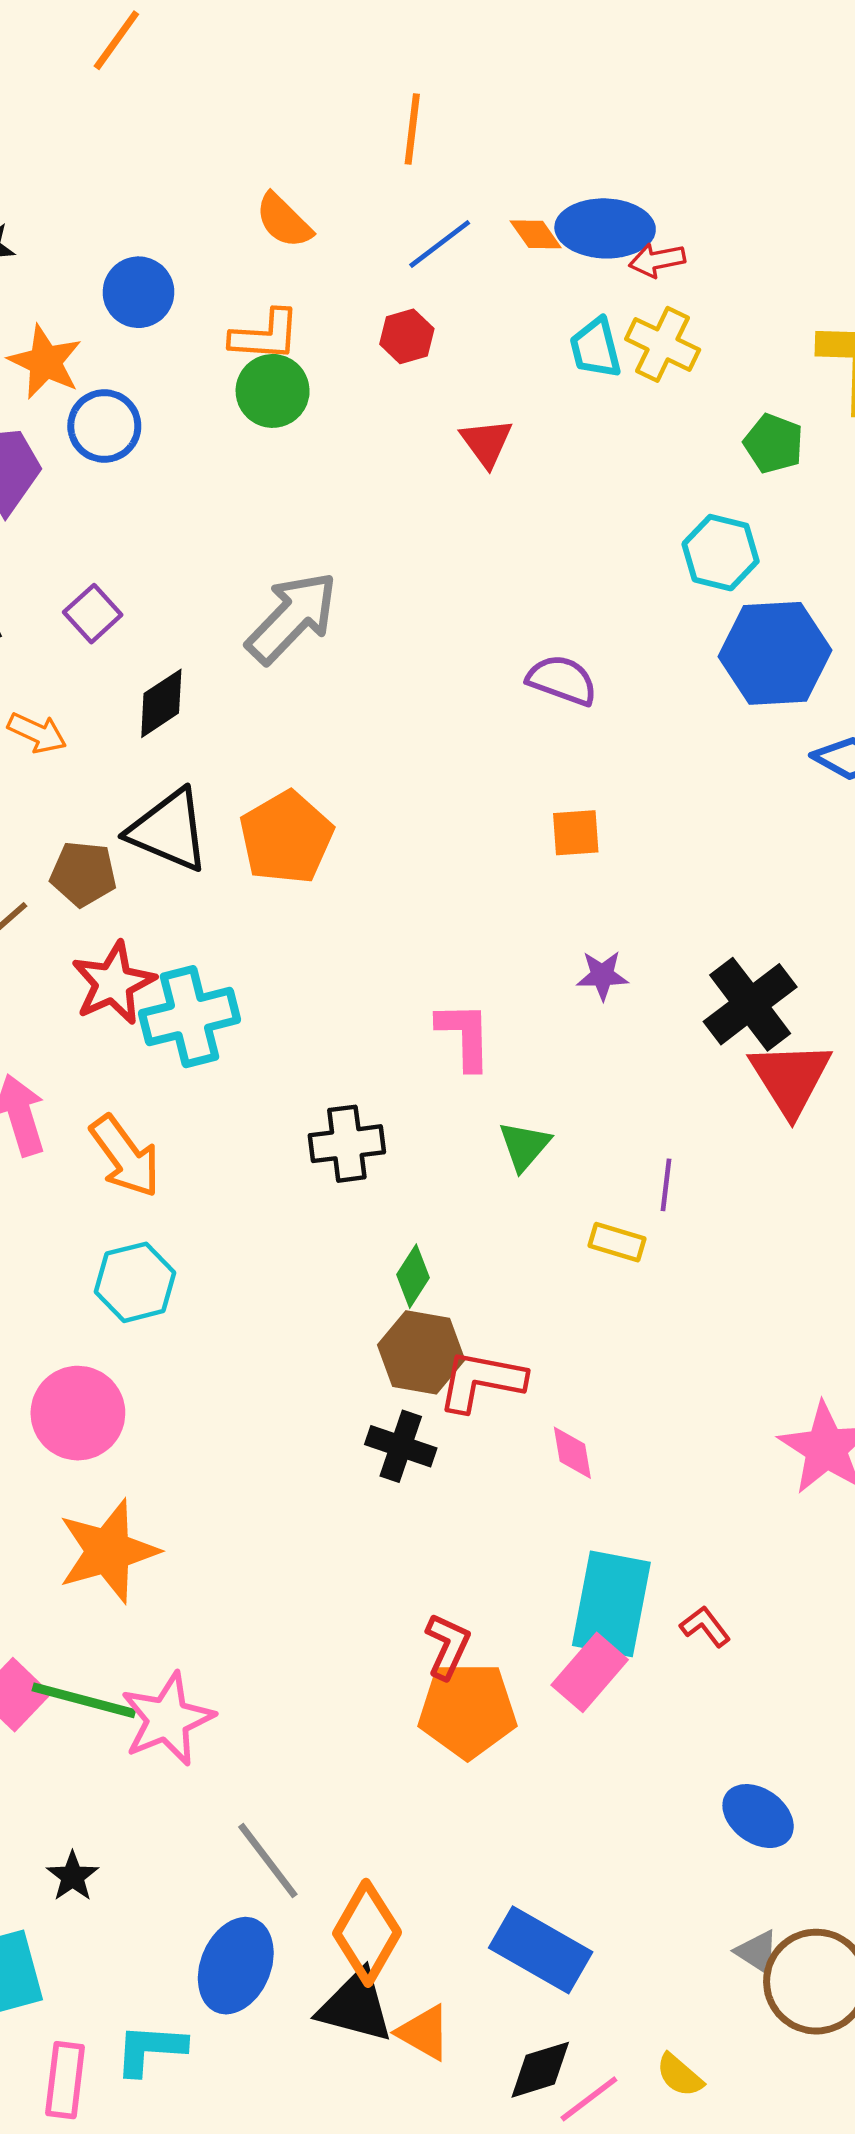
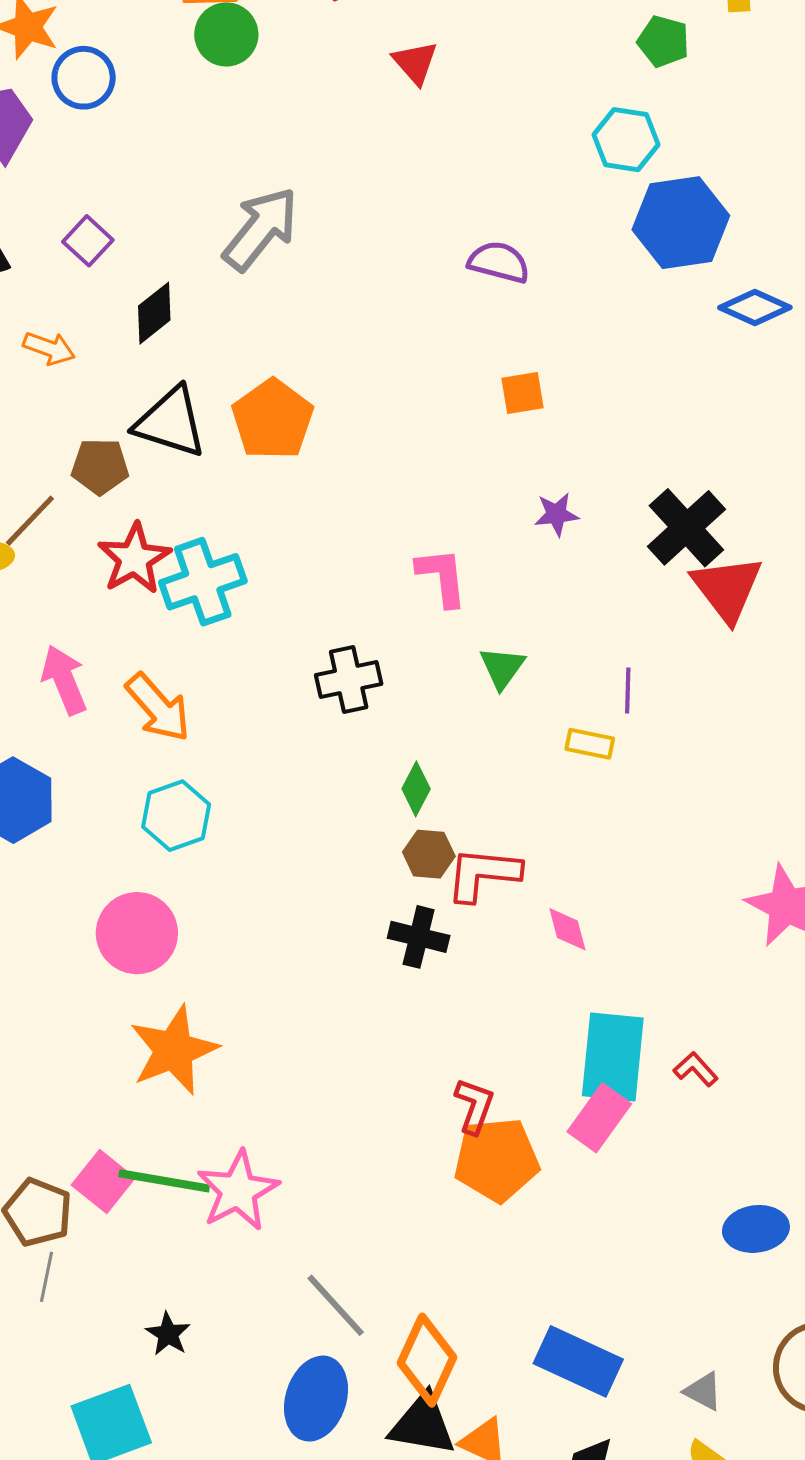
brown hexagon: (421, 1352) -> (429, 854), size x0.7
blue ellipse: (758, 1816) -> (756, 1229), turned -38
gray triangle: (757, 1952) -> (703, 1391), moved

